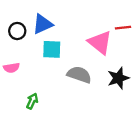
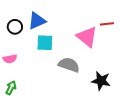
black star: (118, 78) -> (101, 81), moved, turned 30
green arrow: (32, 101) -> (11, 88), moved

